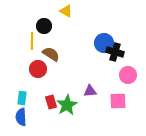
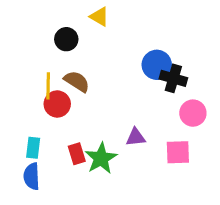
yellow line: (32, 41) -> (48, 86), moved

